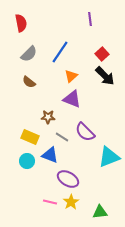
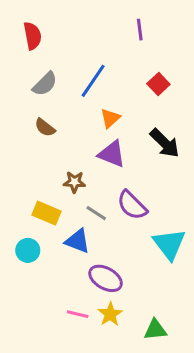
black arrow: (105, 76) -> (165, 143), moved
cyan triangle: (109, 157) -> (169, 244), turned -45
cyan circle: (27, 161) -> (28, 250), moved

